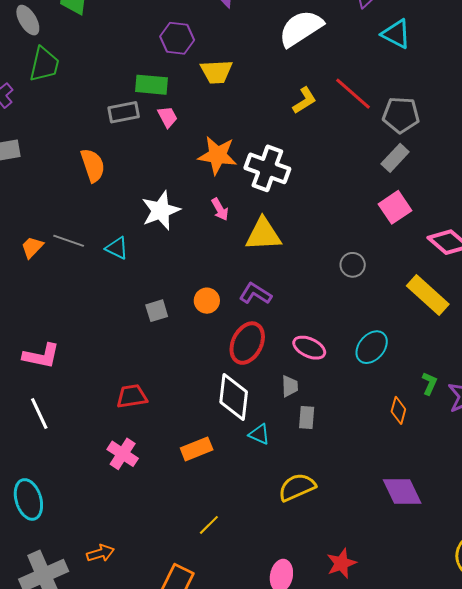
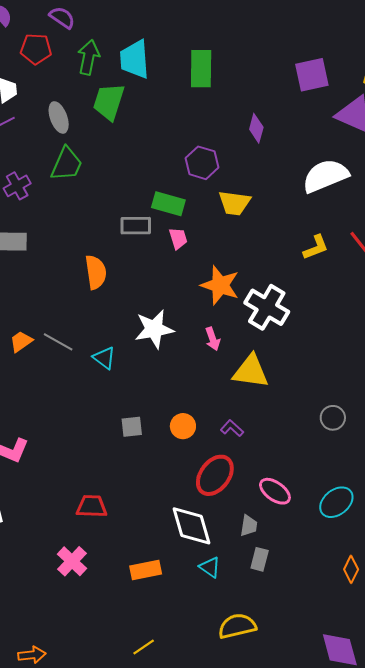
purple L-shape: (255, 294) -> (232, 428), size x0.7
white diamond: (234, 397) -> (192, 526), turned -33

